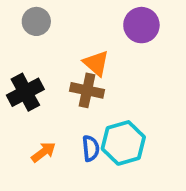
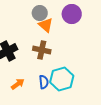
gray circle: (36, 21) -> (40, 13), moved
orange triangle: (96, 63) -> (46, 25), moved

